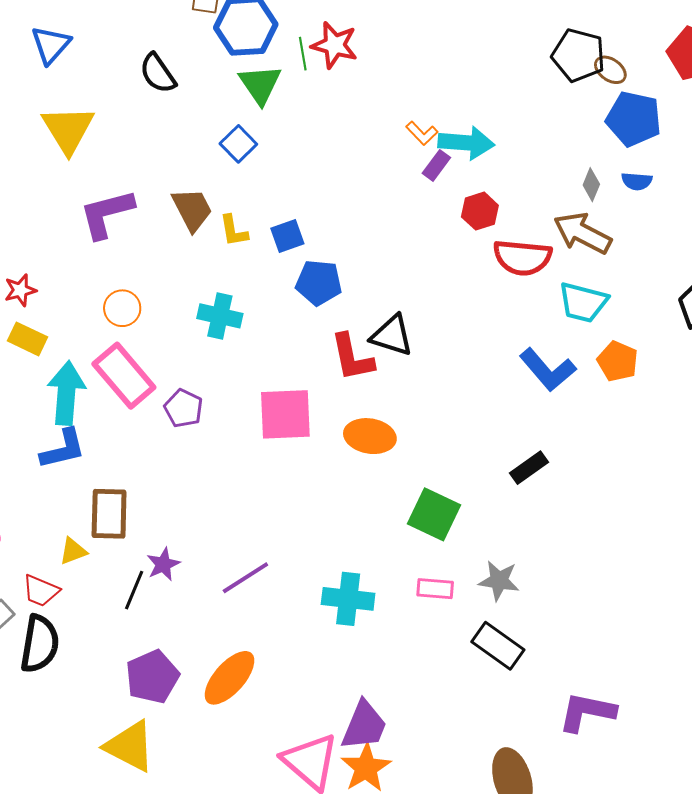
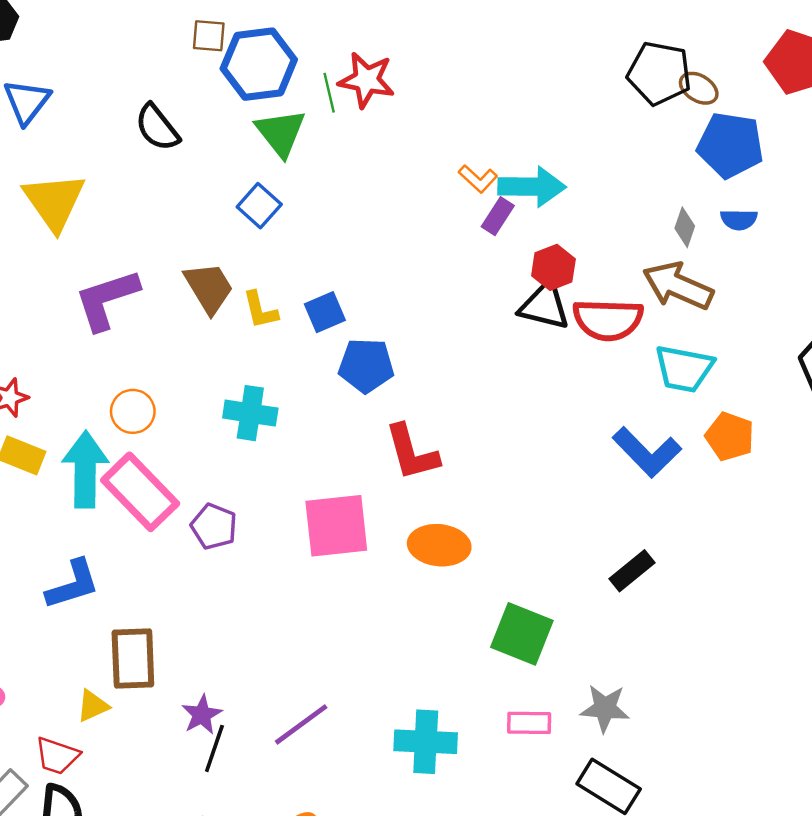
black triangle: (392, 335) -> (545, 306), moved
cyan arrow: (66, 393) -> (85, 470), moved
black line: (134, 590) -> (214, 748), moved

